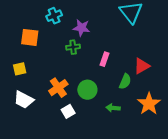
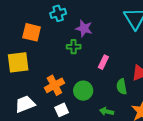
yellow square: (20, 69) -> (18, 62), size x1.6
green semicircle: (125, 81) -> (122, 87), turned 140
white trapezoid: (24, 100) -> (25, 104), moved, turned 125

